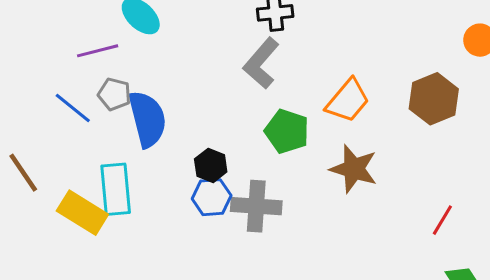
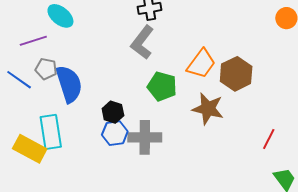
brown hexagon: (434, 99) -> (236, 74), moved

